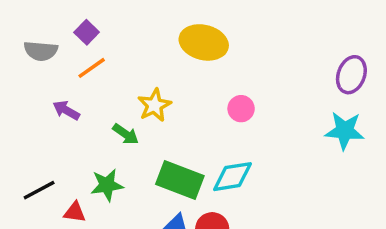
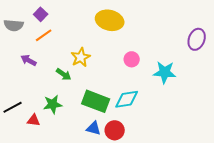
cyan star: (345, 131) -> (165, 72), moved

